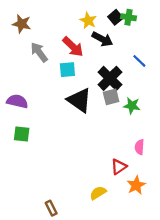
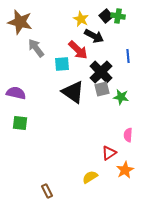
brown star: (22, 24) -> (20, 22), size x1.4
red arrow: (73, 47) -> (78, 50), moved
blue line: (139, 61) -> (128, 56), turned 40

